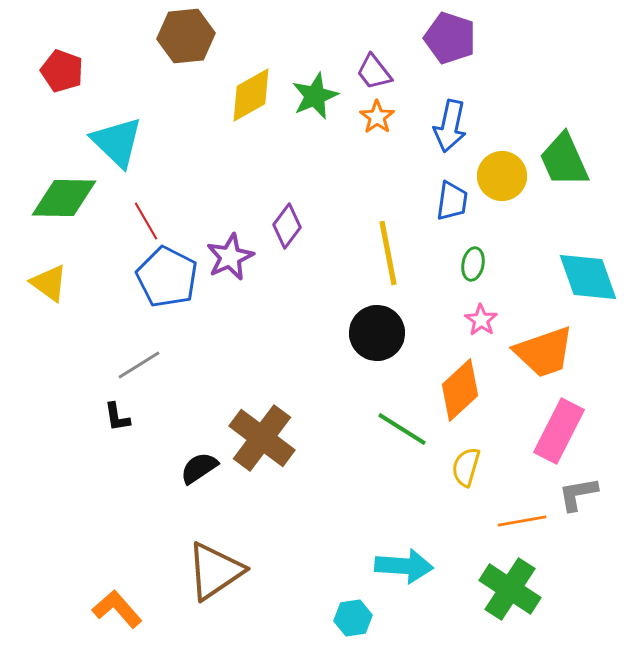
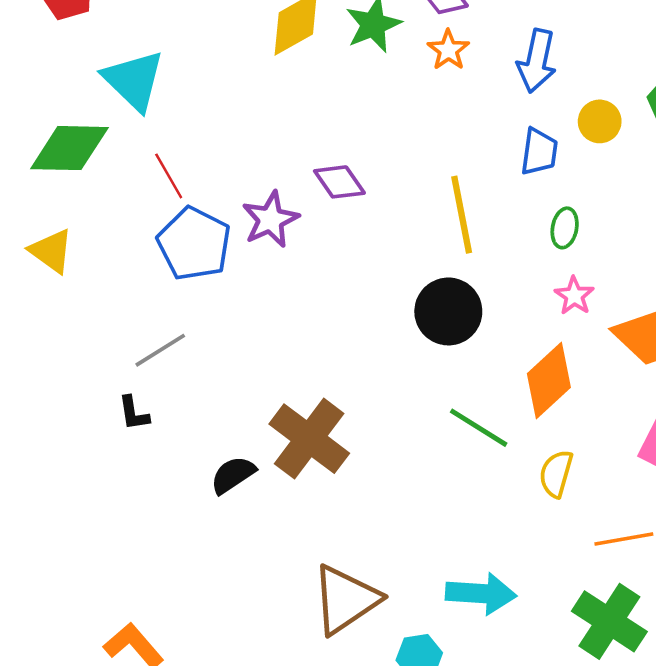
yellow circle: (502, 176) -> (600, 121), size x0.7
purple diamond: (287, 226) -> (339, 182), turned -72
brown triangle: (215, 571) -> (345, 600), moved

